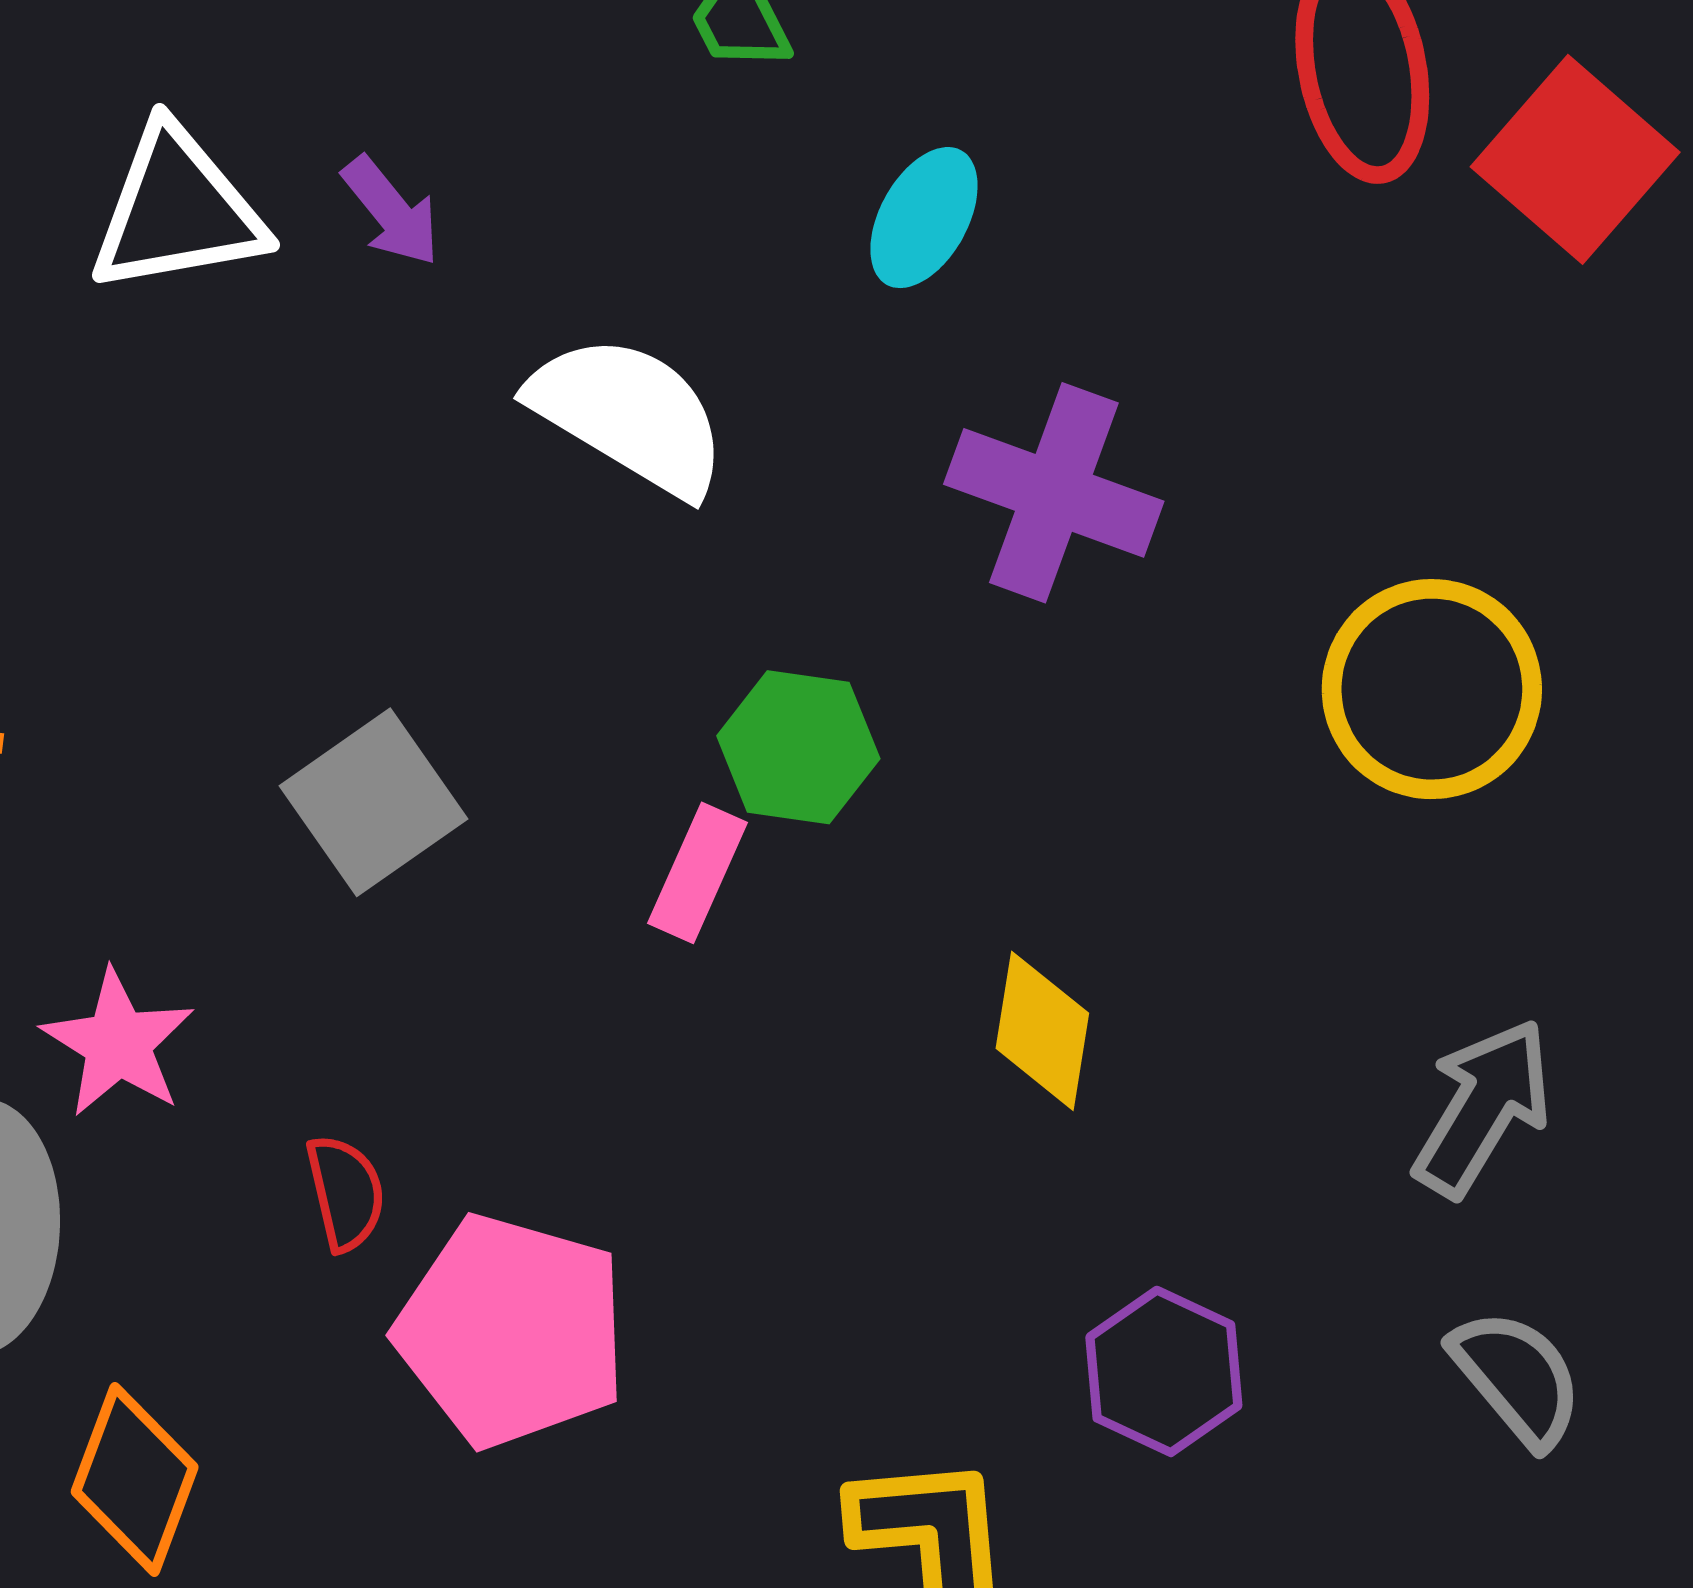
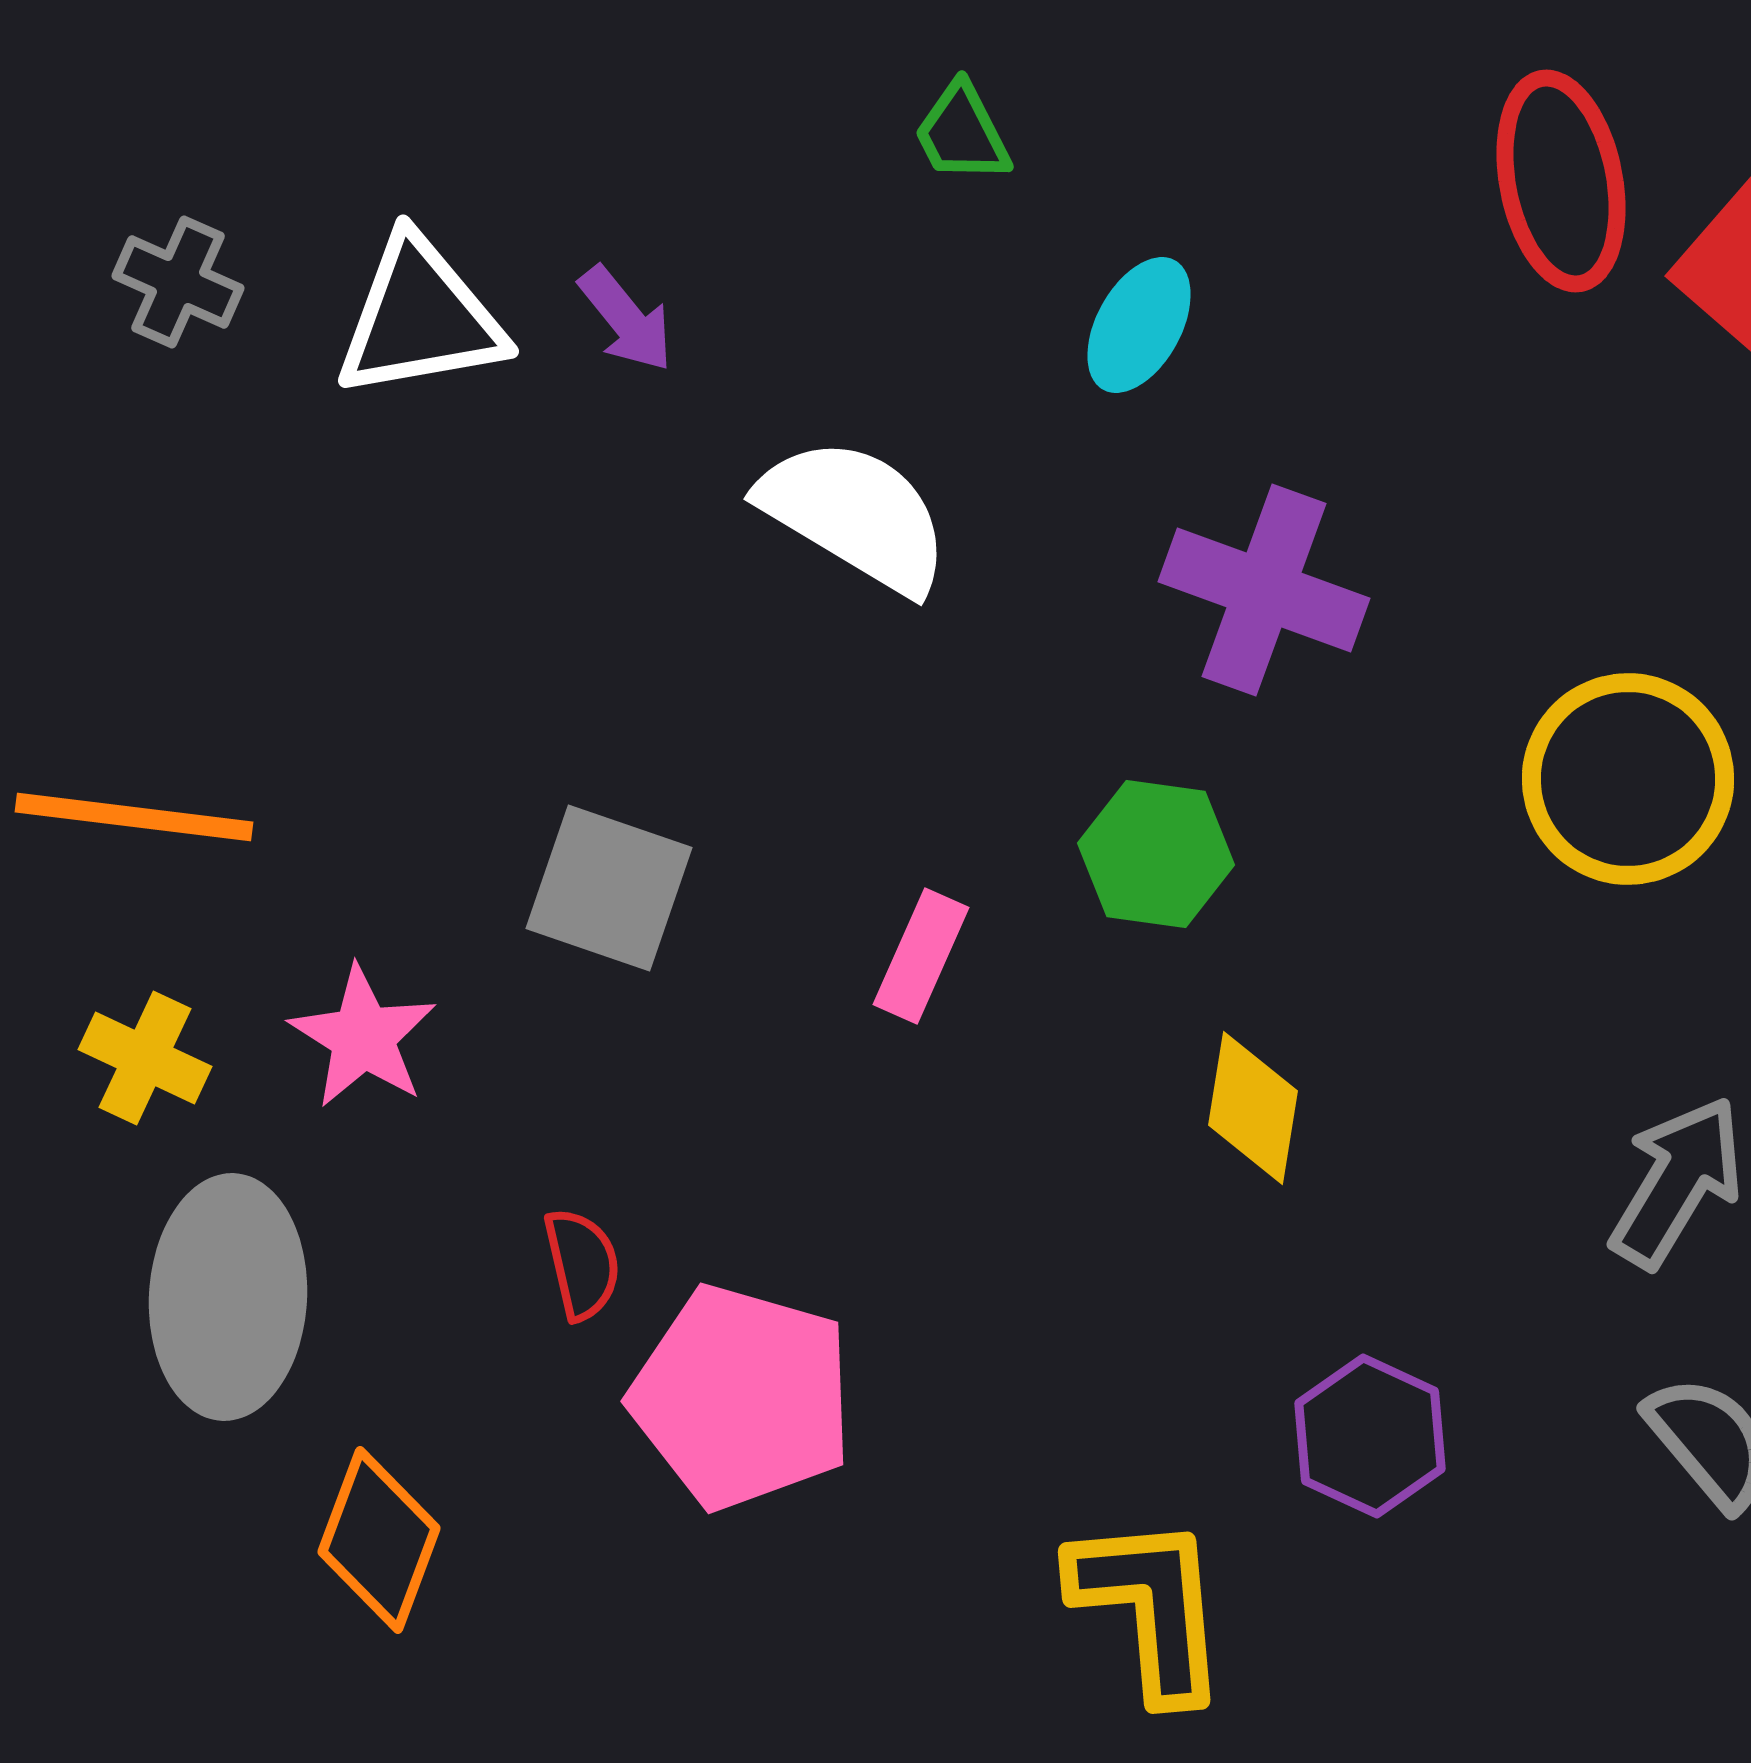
green hexagon: (798, 747) -> (1156, 854), moved
gray square: (374, 802) -> (609, 888), turned -36
pink star: (118, 1043) -> (363, 1037), moved

